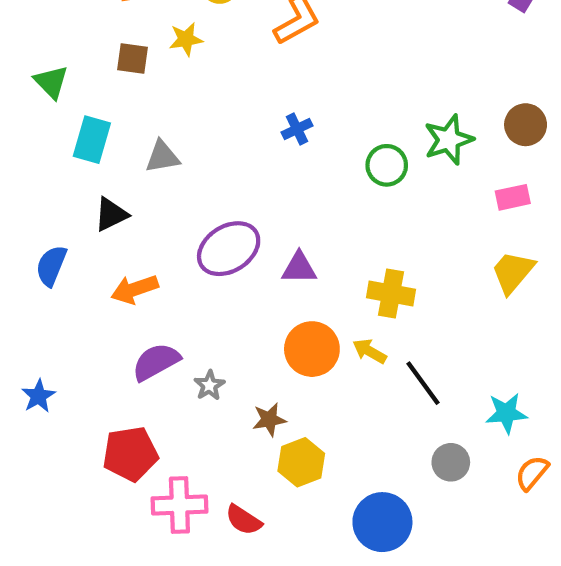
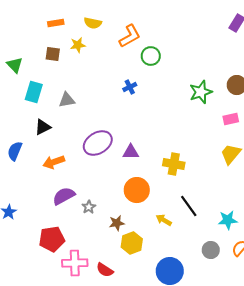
green circle: (387, 165) -> (151, 56), moved
yellow arrow: (370, 351) -> (164, 220), moved
gray circle: (451, 462) -> (211, 250), moved

